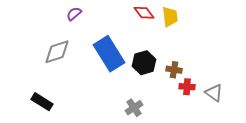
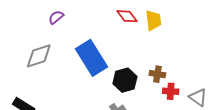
black hexagon: (144, 63) -> (125, 80), moved

